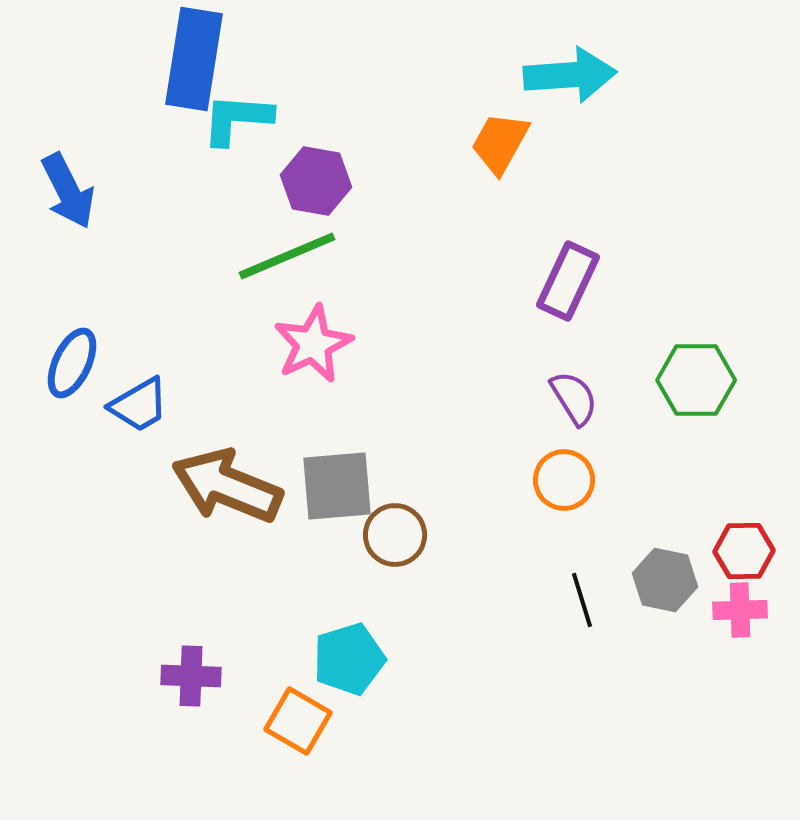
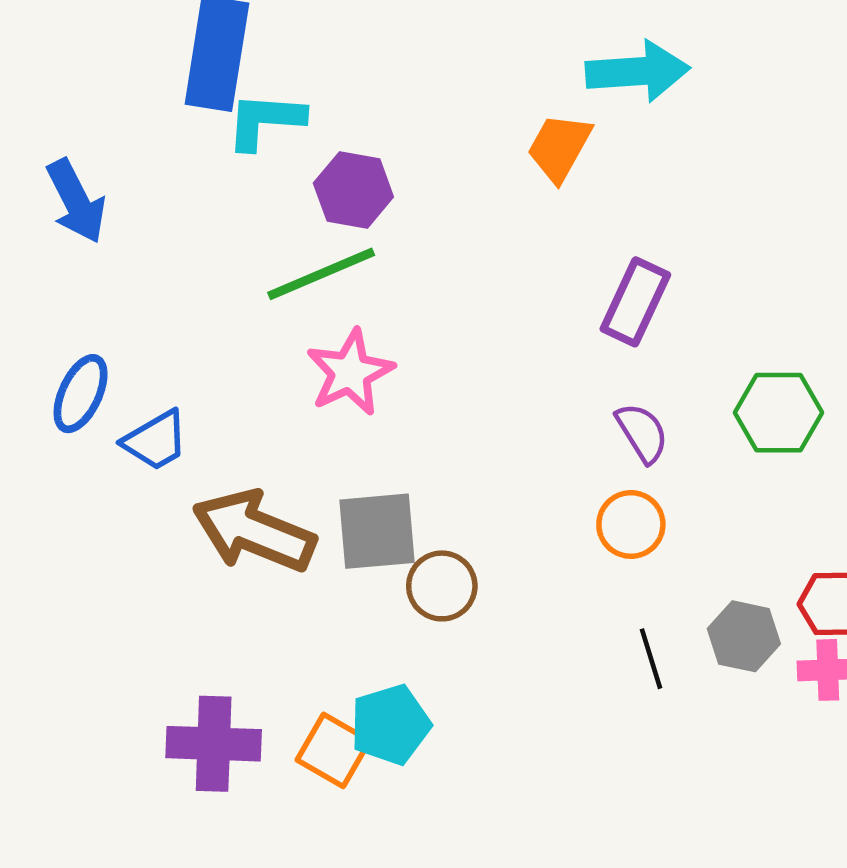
purple cross: (191, 676) -> (214, 744), size x1.4
orange square: (298, 721) -> (333, 750), moved

